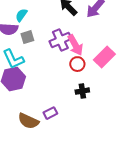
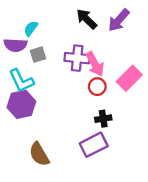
purple cross: (60, 40) -> (77, 58), turned 30
purple rectangle: (50, 113) -> (94, 145), moved, size x1.6
brown semicircle: (28, 121) -> (39, 154), turned 35

